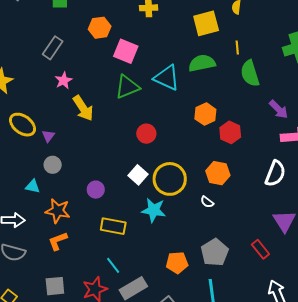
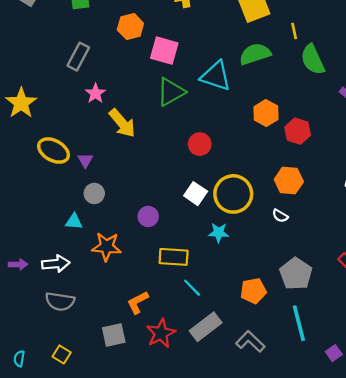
cyan star: (154, 210) -> (219, 233), size x0.7
orange L-shape: (58, 241) -> (138, 302), moved
cyan line: (113, 265) -> (192, 288), moved

